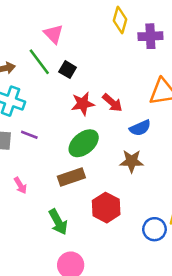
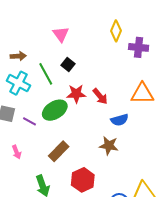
green line: (39, 62) -> (46, 74), moved
purple line: (29, 135) -> (29, 121), moved
green ellipse: (84, 143) -> (55, 110), moved
brown rectangle: (71, 177) -> (59, 151), turned -35

